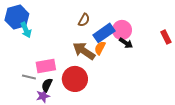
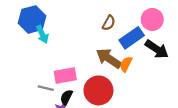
pink circle: (122, 30) -> (152, 19), moved
black arrow: (126, 43) -> (157, 49), size x1.5
orange semicircle: (100, 48) -> (126, 64), moved

